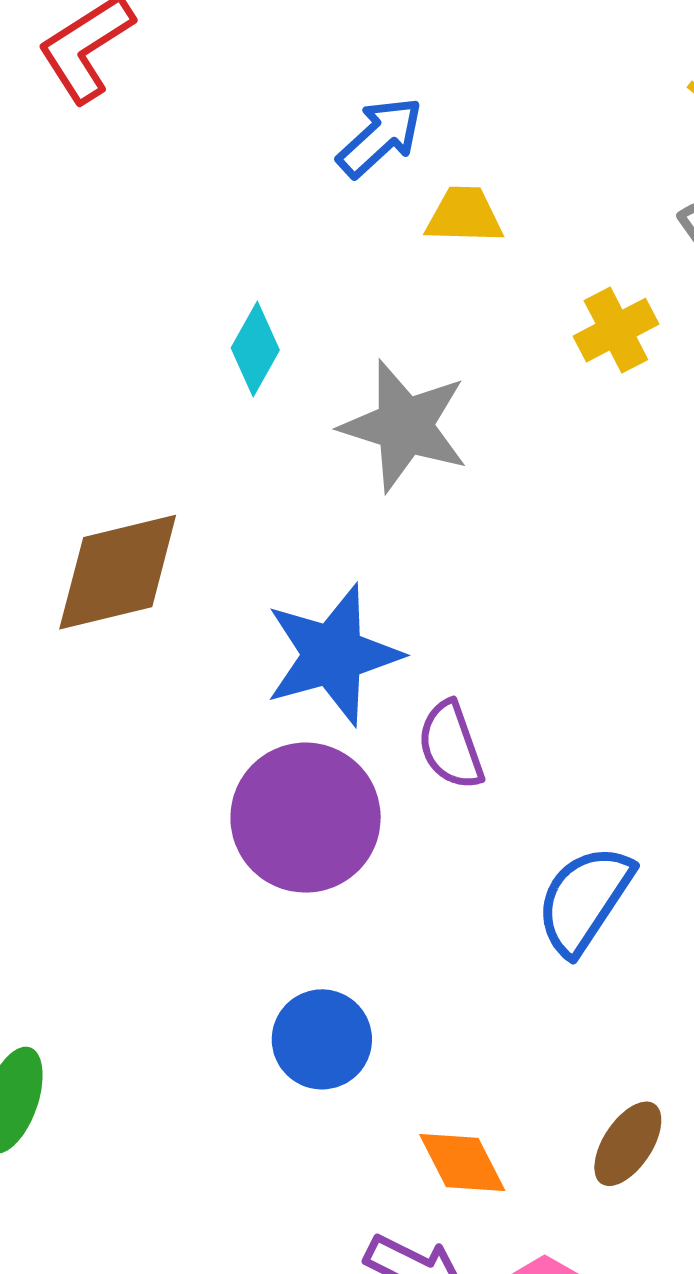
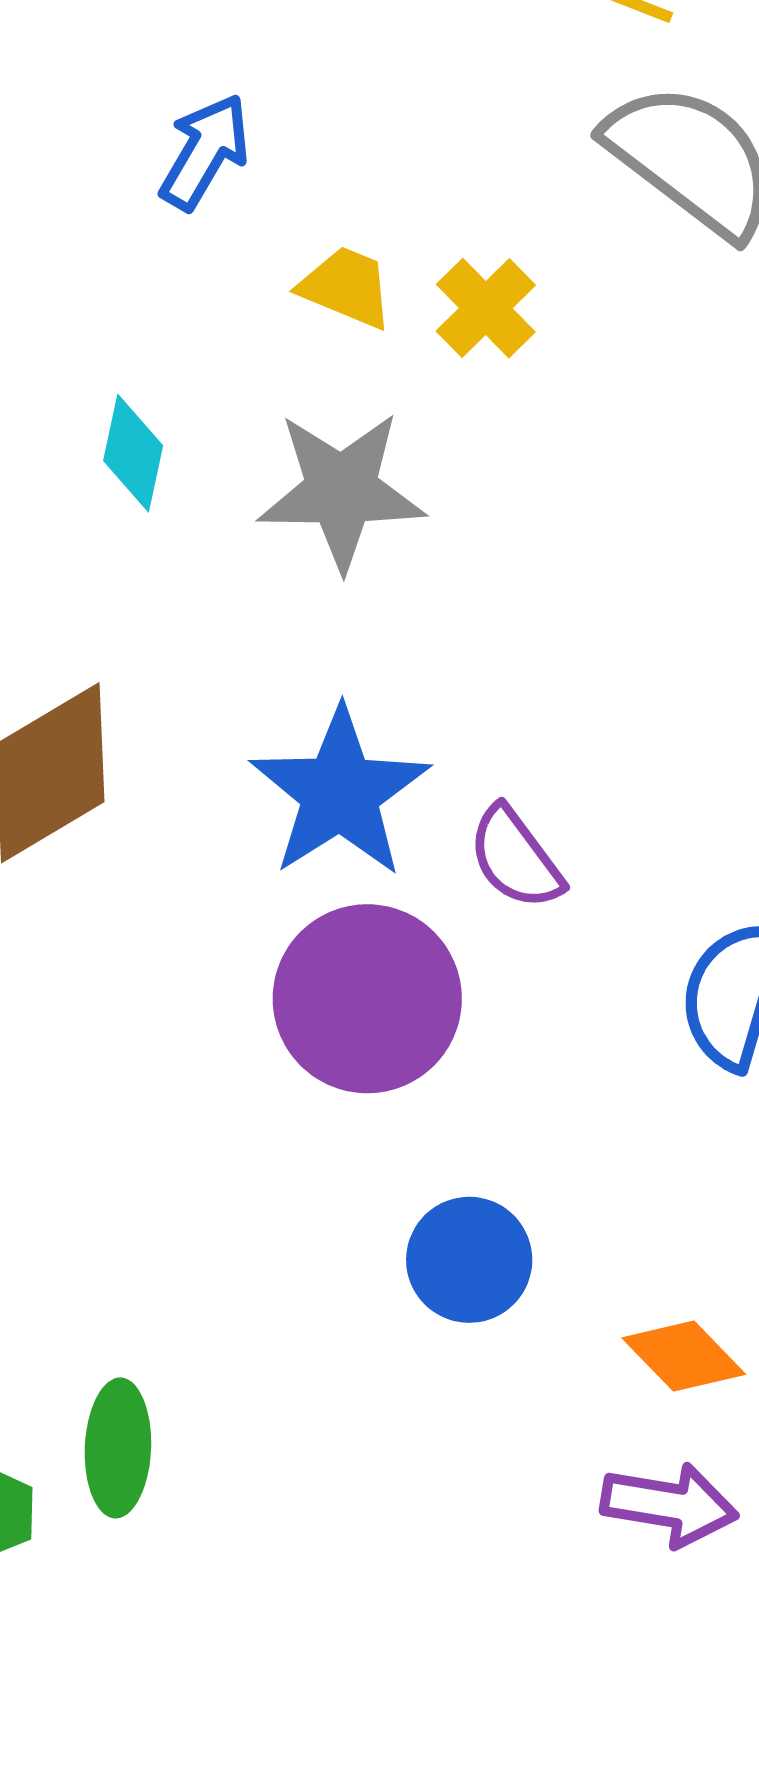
yellow trapezoid: (464, 215) -> (346, 287), moved, turned 38
yellow cross: (616, 330) -> (486, 308), moved

